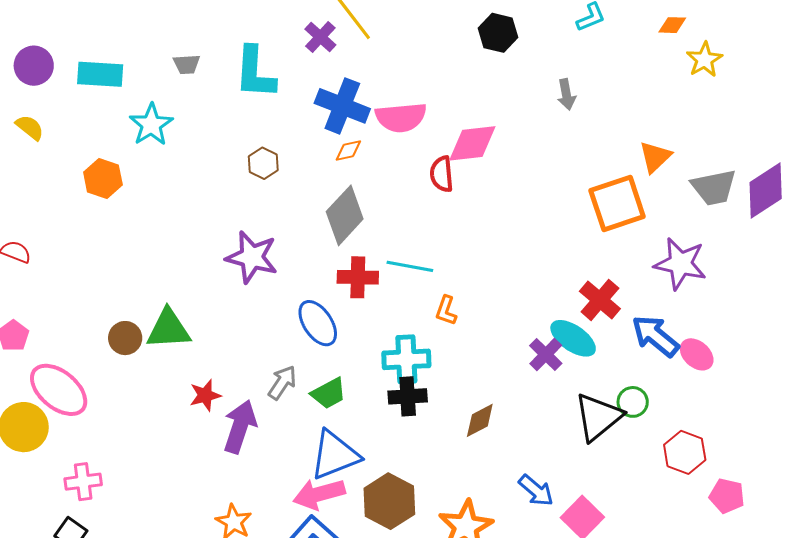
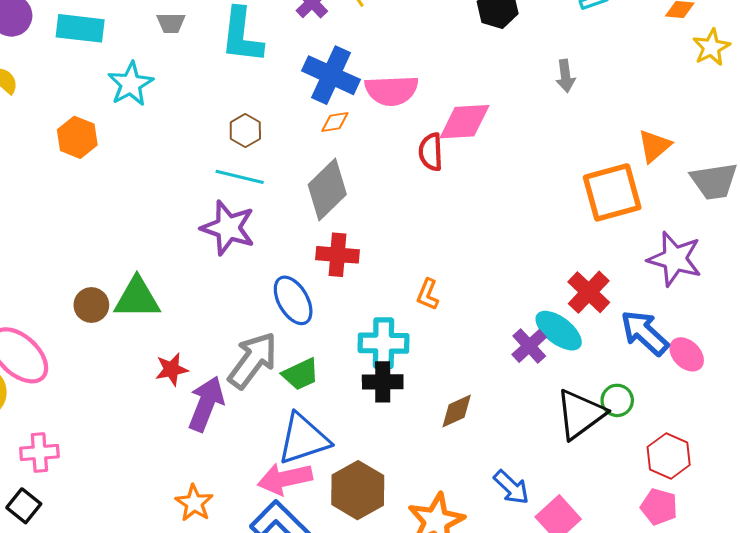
cyan line: (410, 266) -> (240, 177), moved
gray arrow: (282, 383) -> (253, 360), size x1.6
pink pentagon: (727, 496) -> (659, 507), moved

